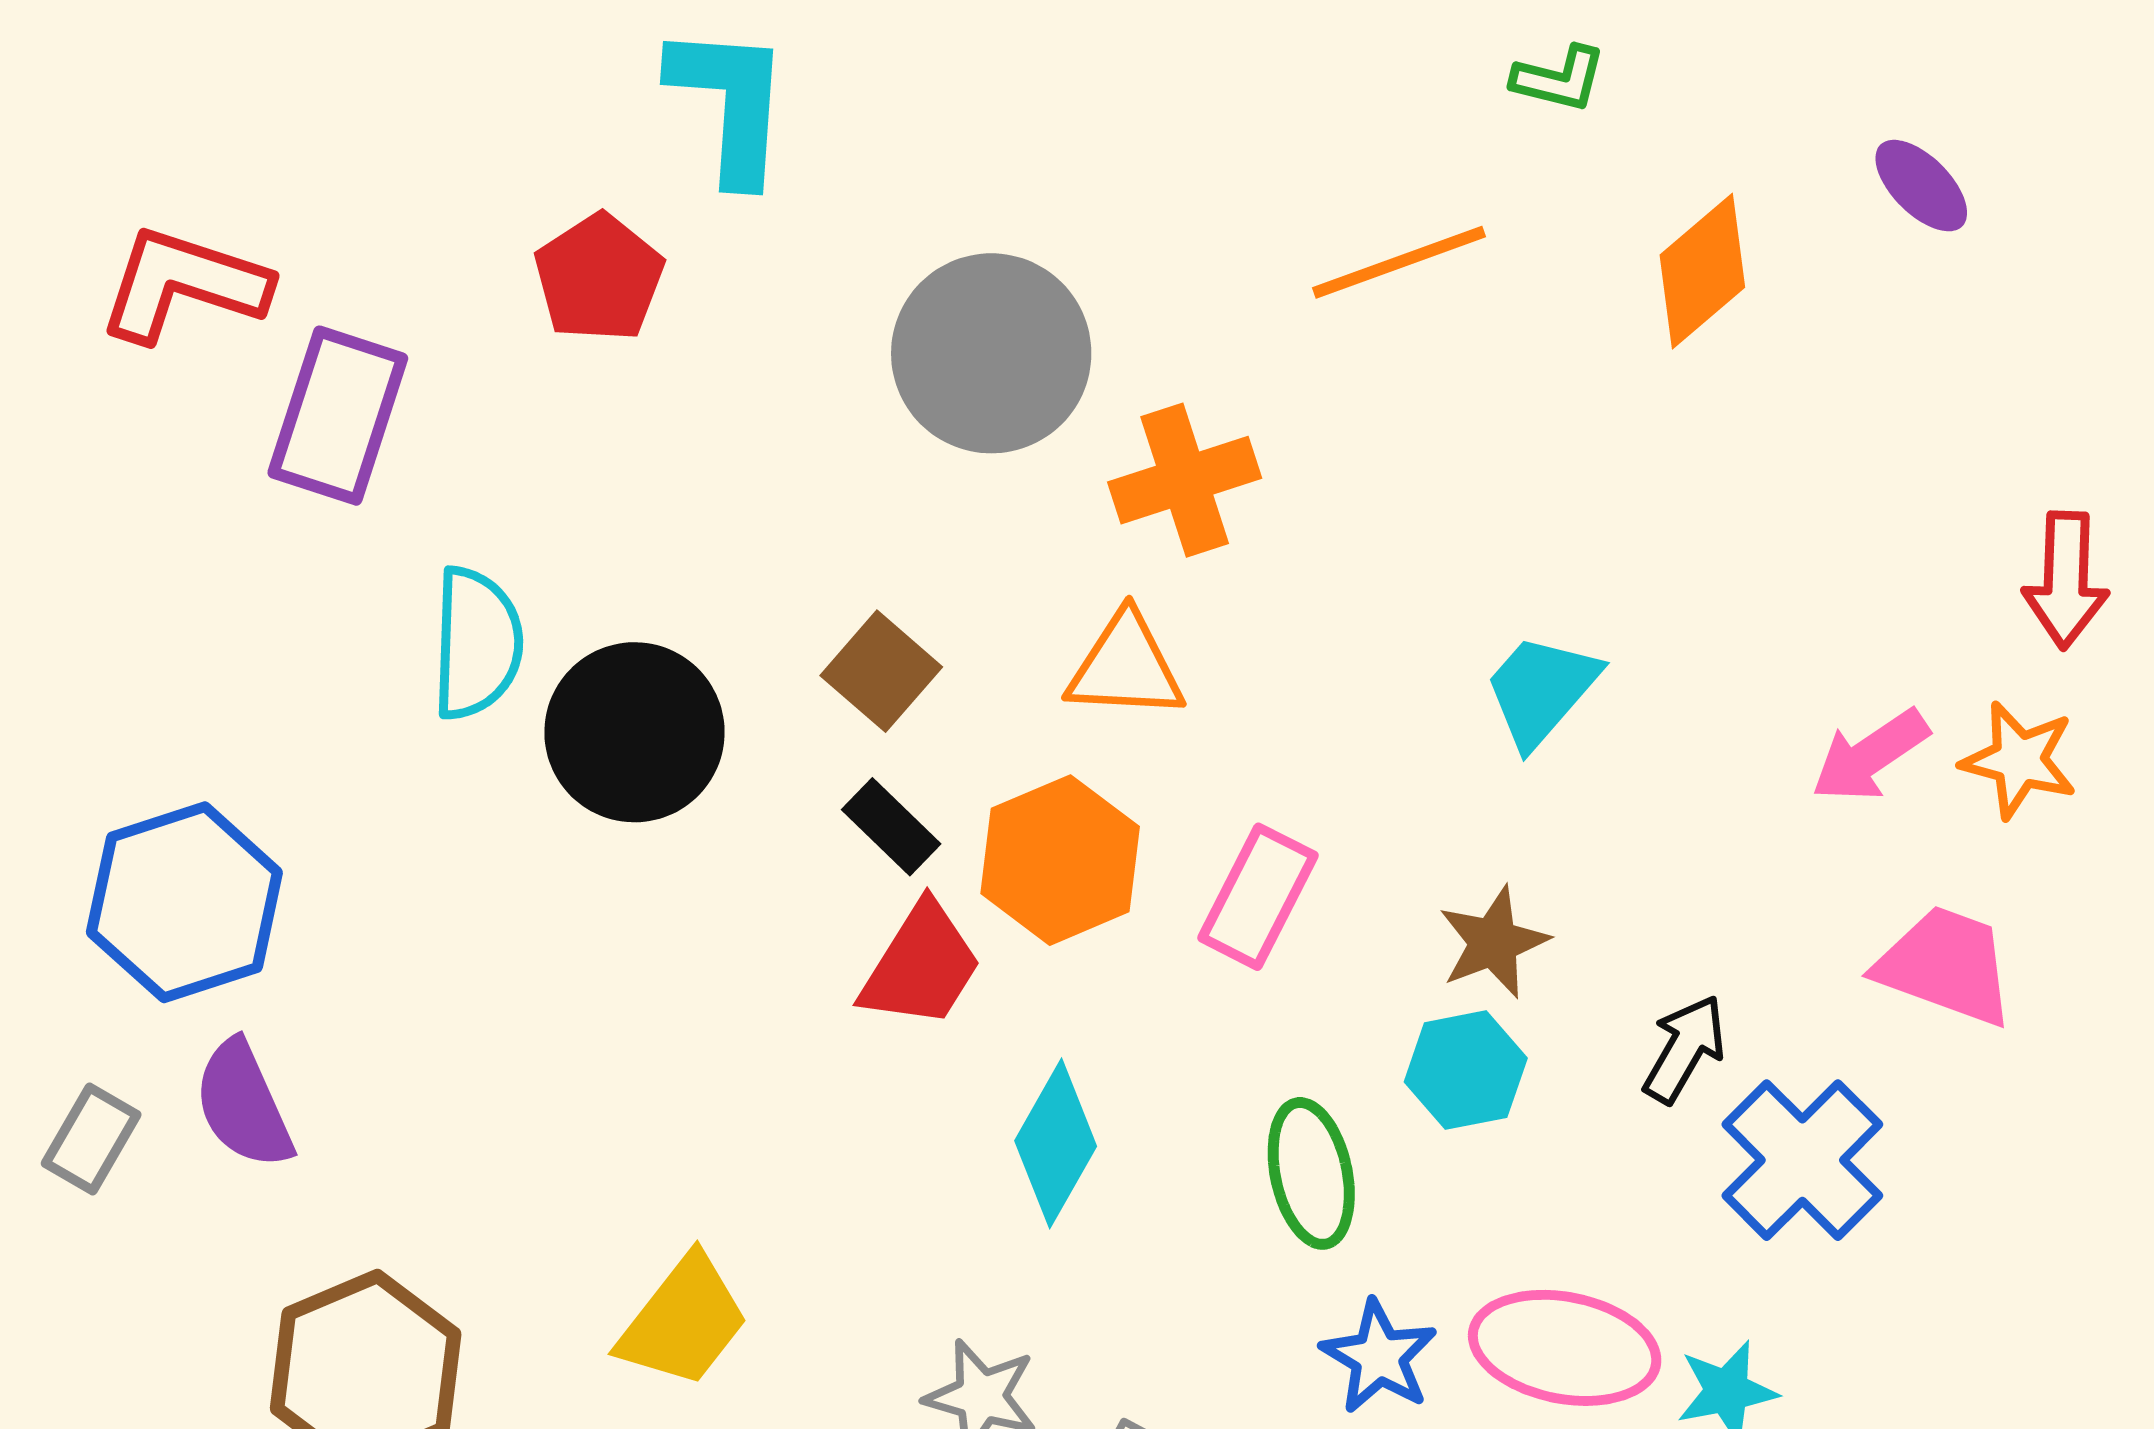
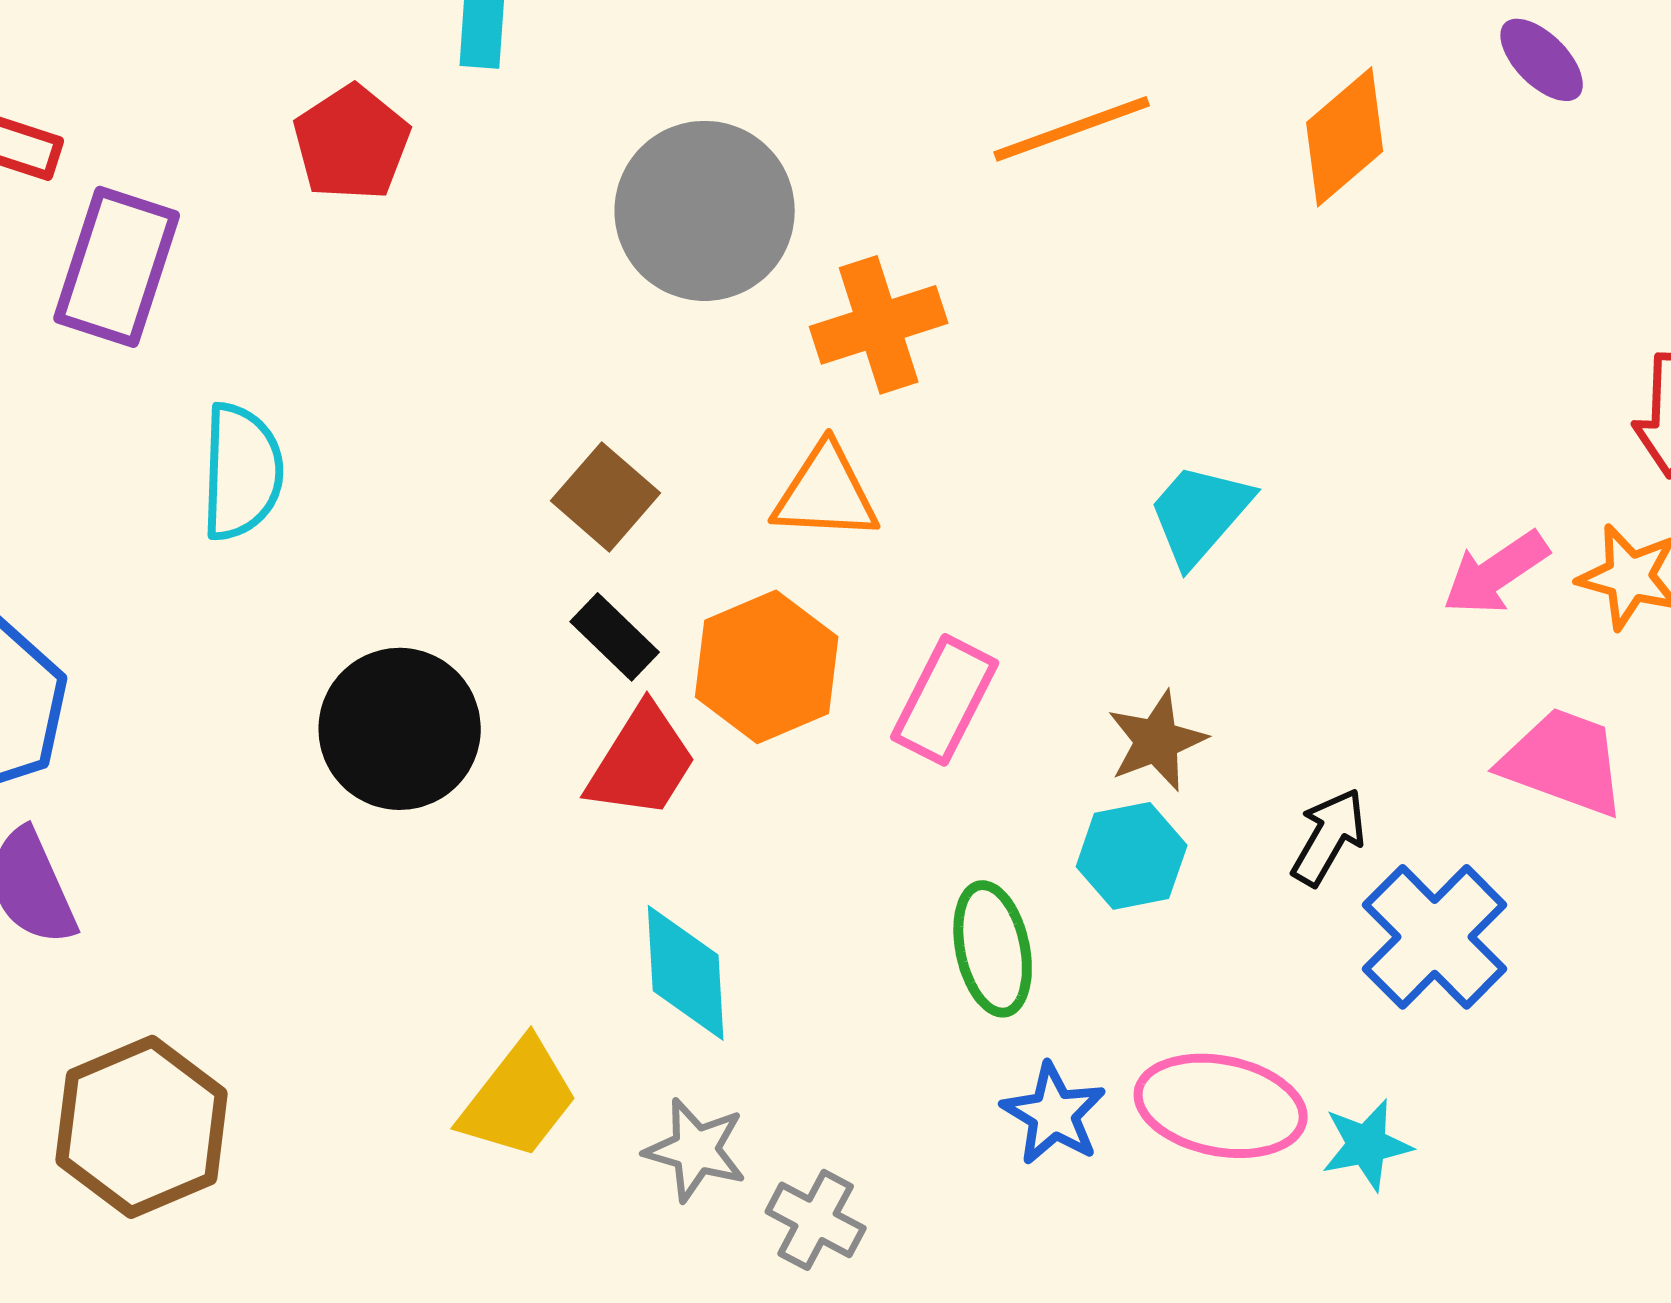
black circle: (634, 732) -> (400, 729), moved
cyan diamond: (1056, 1143) -> (686, 973), moved, turned -33
yellow trapezoid: (683, 1321) -> (519, 1099), moved

